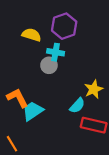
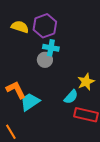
purple hexagon: (64, 26) -> (45, 26), moved
yellow semicircle: (32, 35) -> (20, 27), moved

